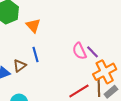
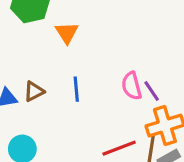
blue line: (36, 55) -> (76, 89), moved

